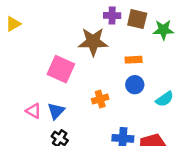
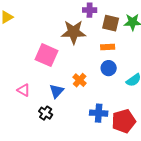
brown square: (137, 19) -> (111, 23), moved
orange cross: (100, 99) -> (80, 80), turned -32
blue triangle: (56, 111) -> (57, 91), moved

